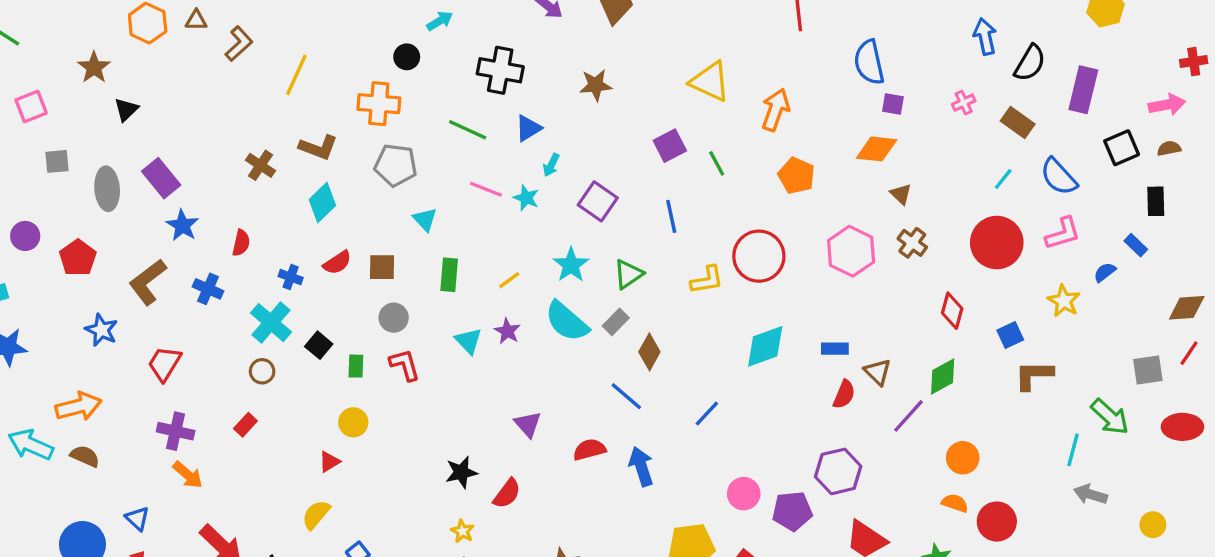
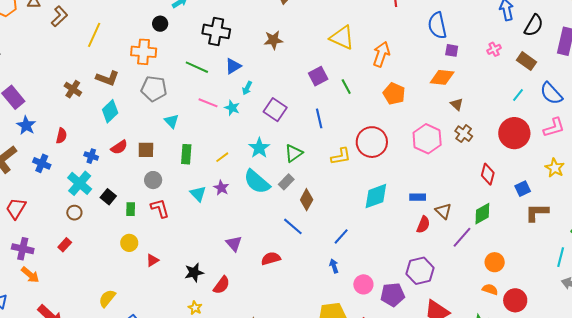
red triangle: (329, 462) -> (152, 260), moved
blue arrow: (641, 466) -> (334, 266), moved, size x0.6

